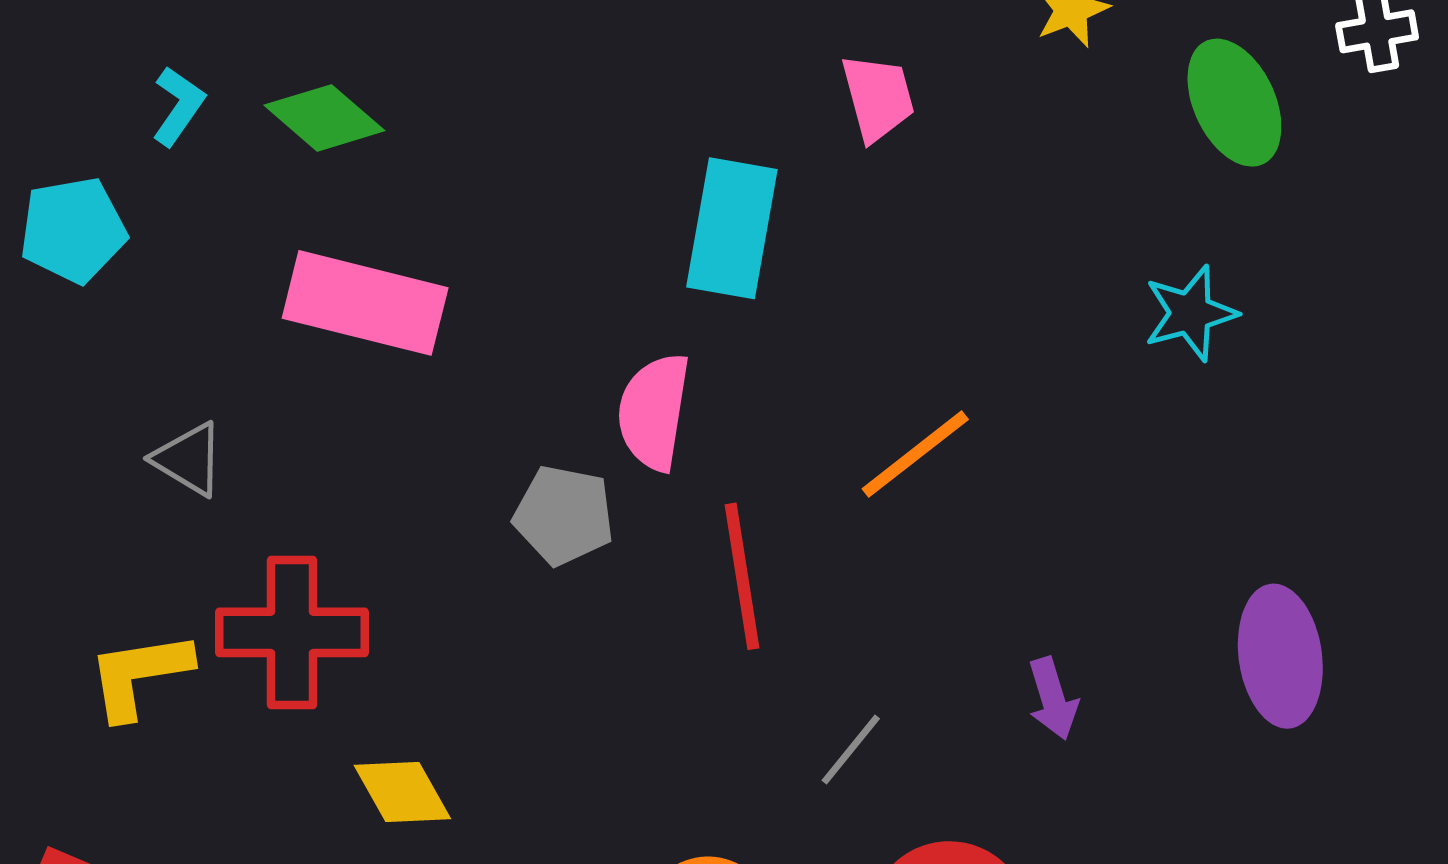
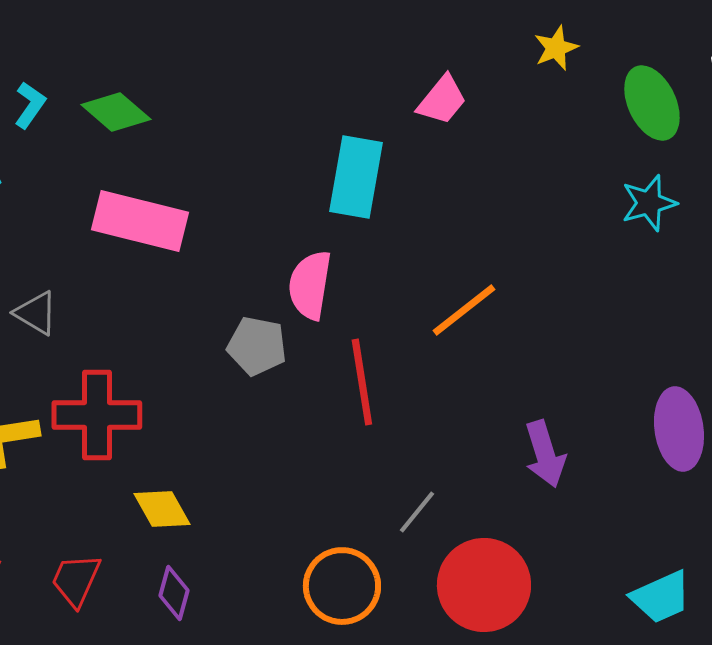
pink trapezoid: (878, 98) -> (442, 100), turned 54
cyan star: (1190, 313) -> (649, 203), moved
purple arrow: (1053, 699) -> (545, 454), size x1.4
gray line: (851, 750) -> (417, 512), moved

